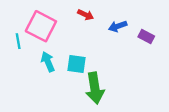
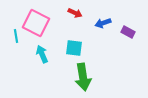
cyan square: (76, 64) -> (74, 48), moved

